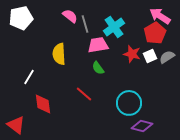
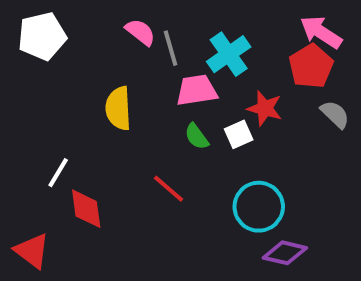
white square: (150, 56) -> (239, 134), moved
gray semicircle: (167, 57) -> (335, 114), turned 77
white line: (29, 77) -> (58, 173), moved

